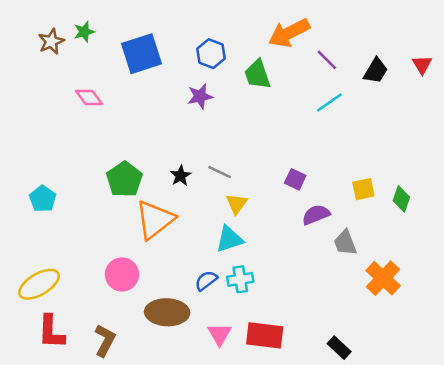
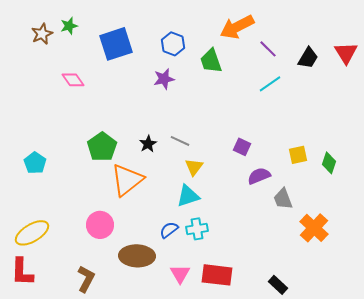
red triangle: (422, 65) -> (346, 53), size x1.4
red L-shape: (51, 332) -> (22, 272), moved

